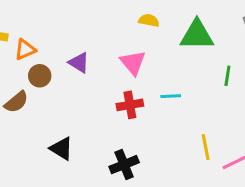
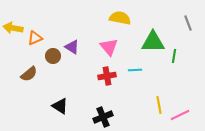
yellow semicircle: (149, 20) -> (120, 18), size x1.5
green triangle: (197, 35) -> (153, 42), moved
brown circle: (40, 76) -> (53, 56), moved

